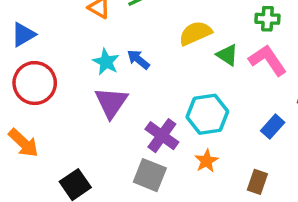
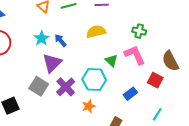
green triangle: (227, 55) -> (111, 61), moved
purple triangle: (111, 102) -> (52, 63), moved
gray square: (150, 175) -> (39, 86), moved

